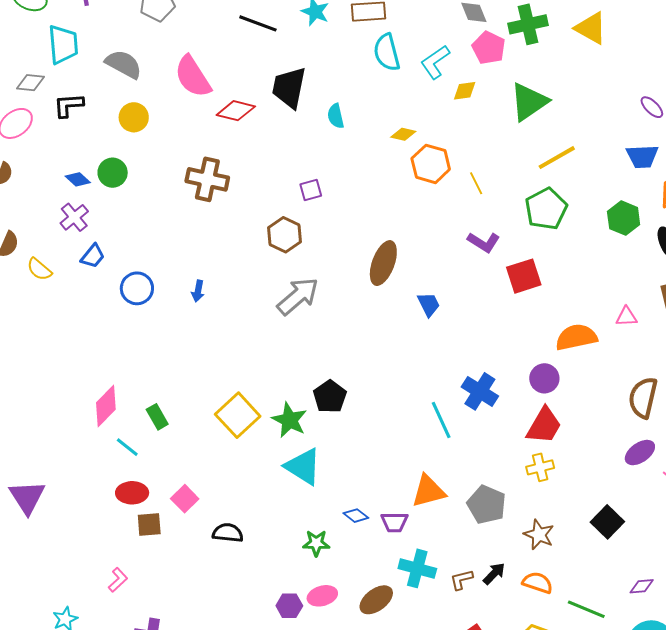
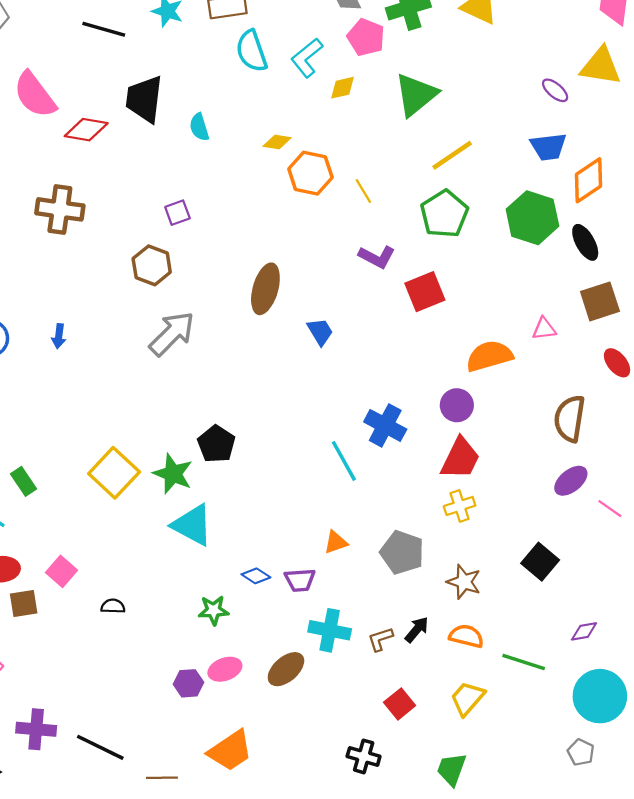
green hexagon: (624, 218) -> (532, 218), size x1.4
orange triangle: (428, 491) -> (336, 542), size x0.6
black semicircle: (228, 533) -> (113, 606), size x0.7

